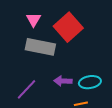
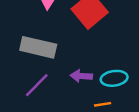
gray rectangle: (40, 47) -> (38, 47), moved

